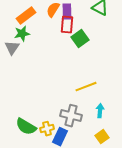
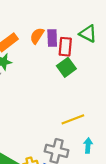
red rectangle: (67, 25) -> (65, 47), moved

